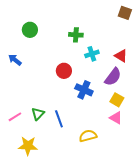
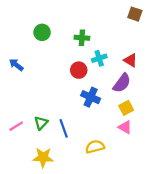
green circle: (30, 30) -> (42, 32), moved
red circle: (64, 71) -> (79, 70), moved
yellow square: (117, 100) -> (126, 108), turned 32
yellow star: (28, 146) -> (43, 157), moved

